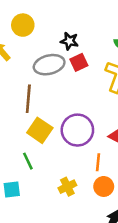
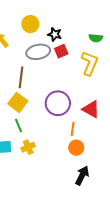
yellow circle: (23, 25) -> (30, 24), moved
yellow square: (40, 130) -> (18, 102), moved
yellow cross: (67, 187) -> (28, 147), moved

